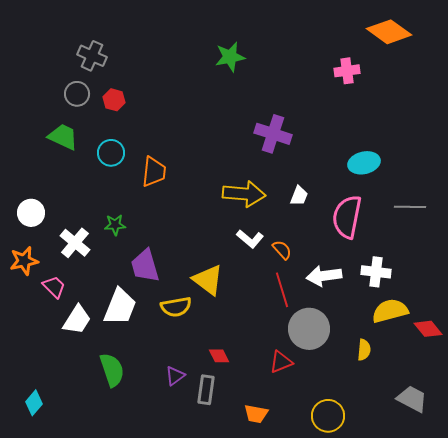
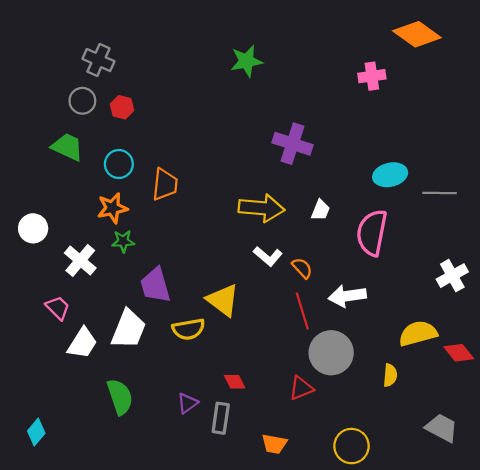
gray line: (410, 207) -> (439, 193), moved
orange star: (24, 261) -> (112, 208), moved
white cross: (376, 272) -> (452, 276), moved, turned -36

